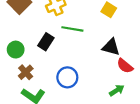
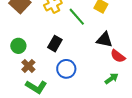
green line: (72, 29) -> (77, 17), moved, turned 42
black rectangle: (46, 42) -> (55, 44), moved

